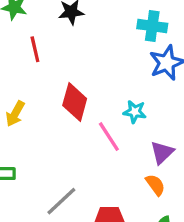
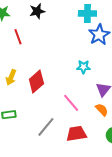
red diamond: (75, 102) -> (36, 81), moved, turned 40
pink line: (109, 137) -> (71, 103), moved

